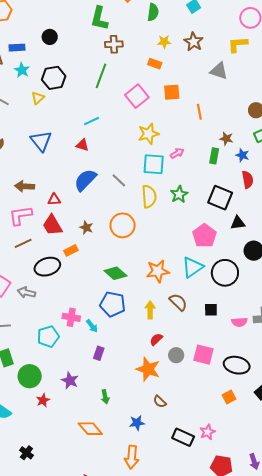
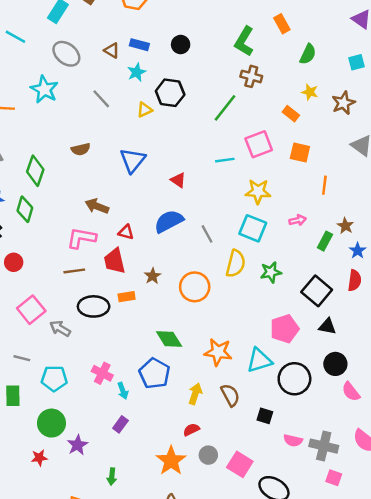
cyan line: (91, 121) -> (225, 160), moved
pink arrow: (177, 153) -> (298, 220), moved
cyan pentagon: (48, 336) -> (54, 379), moved
green circle: (30, 376) -> (51, 423), moved

